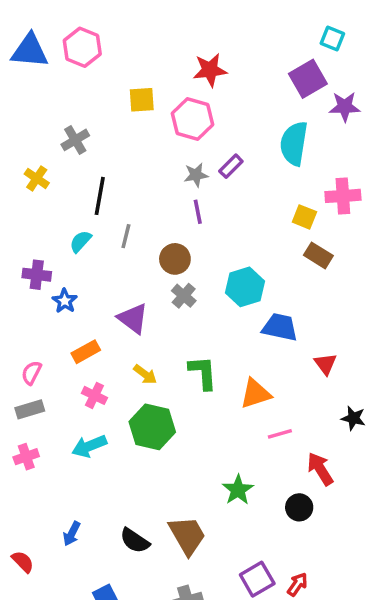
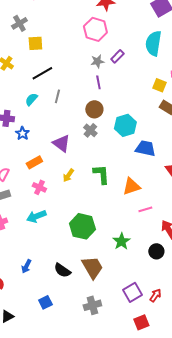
yellow square: (142, 100) -> (35, 43), moved
gray cross: (75, 140) -> (19, 23), moved
black line: (100, 196) -> (42, 73), turned 50
brown circle: (175, 259) -> (94, 109), moved
yellow arrow: (145, 374) -> (68, 175), turned 88
green hexagon: (152, 427) -> (82, 226), moved

